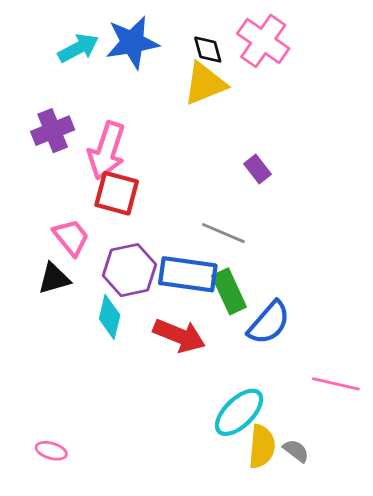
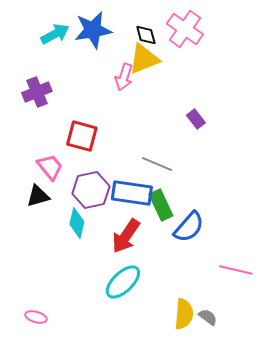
pink arrow: (107, 151) -> (124, 77), moved, size x0.7
purple rectangle: (258, 169) -> (196, 119), moved
red arrow: (179, 336) -> (126, 236), turned 102
cyan ellipse: (239, 412) -> (123, 282), moved

